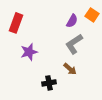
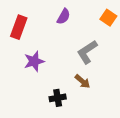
purple semicircle: (72, 21) -> (64, 17), moved

